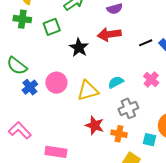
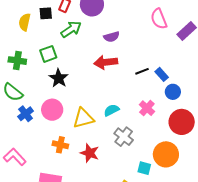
green cross: (22, 19) -> (17, 61), moved
black star: (79, 48) -> (59, 78), moved
gray cross: (128, 108) -> (124, 137), turned -30
orange cross: (119, 134) -> (60, 145), moved

